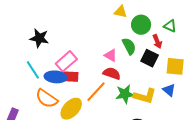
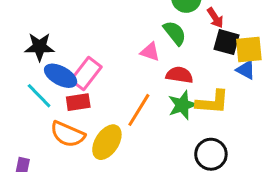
black square: (150, 58) -> (226, 42), moved
red semicircle: (112, 73) -> (179, 75), moved
blue ellipse: (56, 77) -> (61, 76), moved, turned 35
red rectangle: (71, 77) -> (78, 102), moved
blue triangle: (169, 90) -> (246, 70), moved

